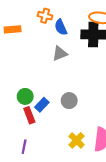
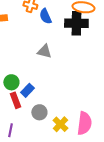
gray triangle: (60, 53) -> (44, 51), moved, turned 35
gray circle: (69, 101) -> (39, 112), moved

